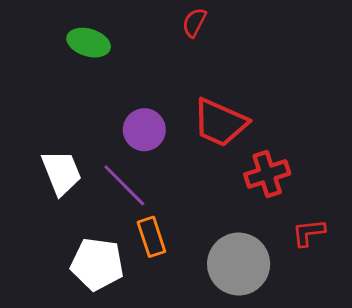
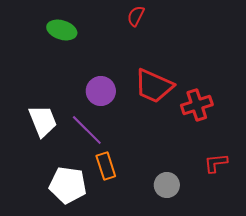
red cross: (267, 174) -> (197, 105), moved
gray circle: (239, 264) -> (167, 185), size x0.6

